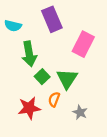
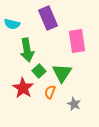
pink rectangle: (83, 44) -> (77, 41), turned -35
red star: (29, 108) -> (23, 88), moved, turned -30

